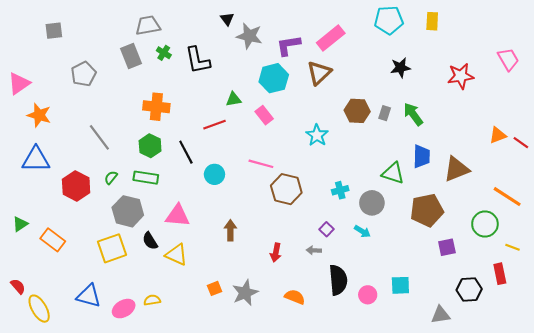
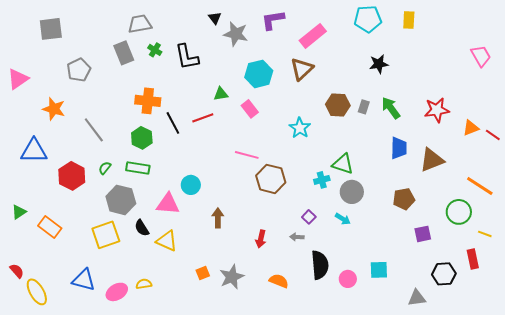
gray square: (54, 31) -> (51, 29), size x1.4
purple L-shape: (288, 45) -> (273, 20), moved
red star: (461, 76) -> (437, 110), moved
orange star: (39, 115) -> (54, 109), moved
black line: (186, 152) -> (173, 123), moved
green triangle: (393, 173) -> (343, 164), moved
cyan circle: (214, 174) -> (191, 185), moved
brown pentagon: (427, 210) -> (404, 199), size x0.7

